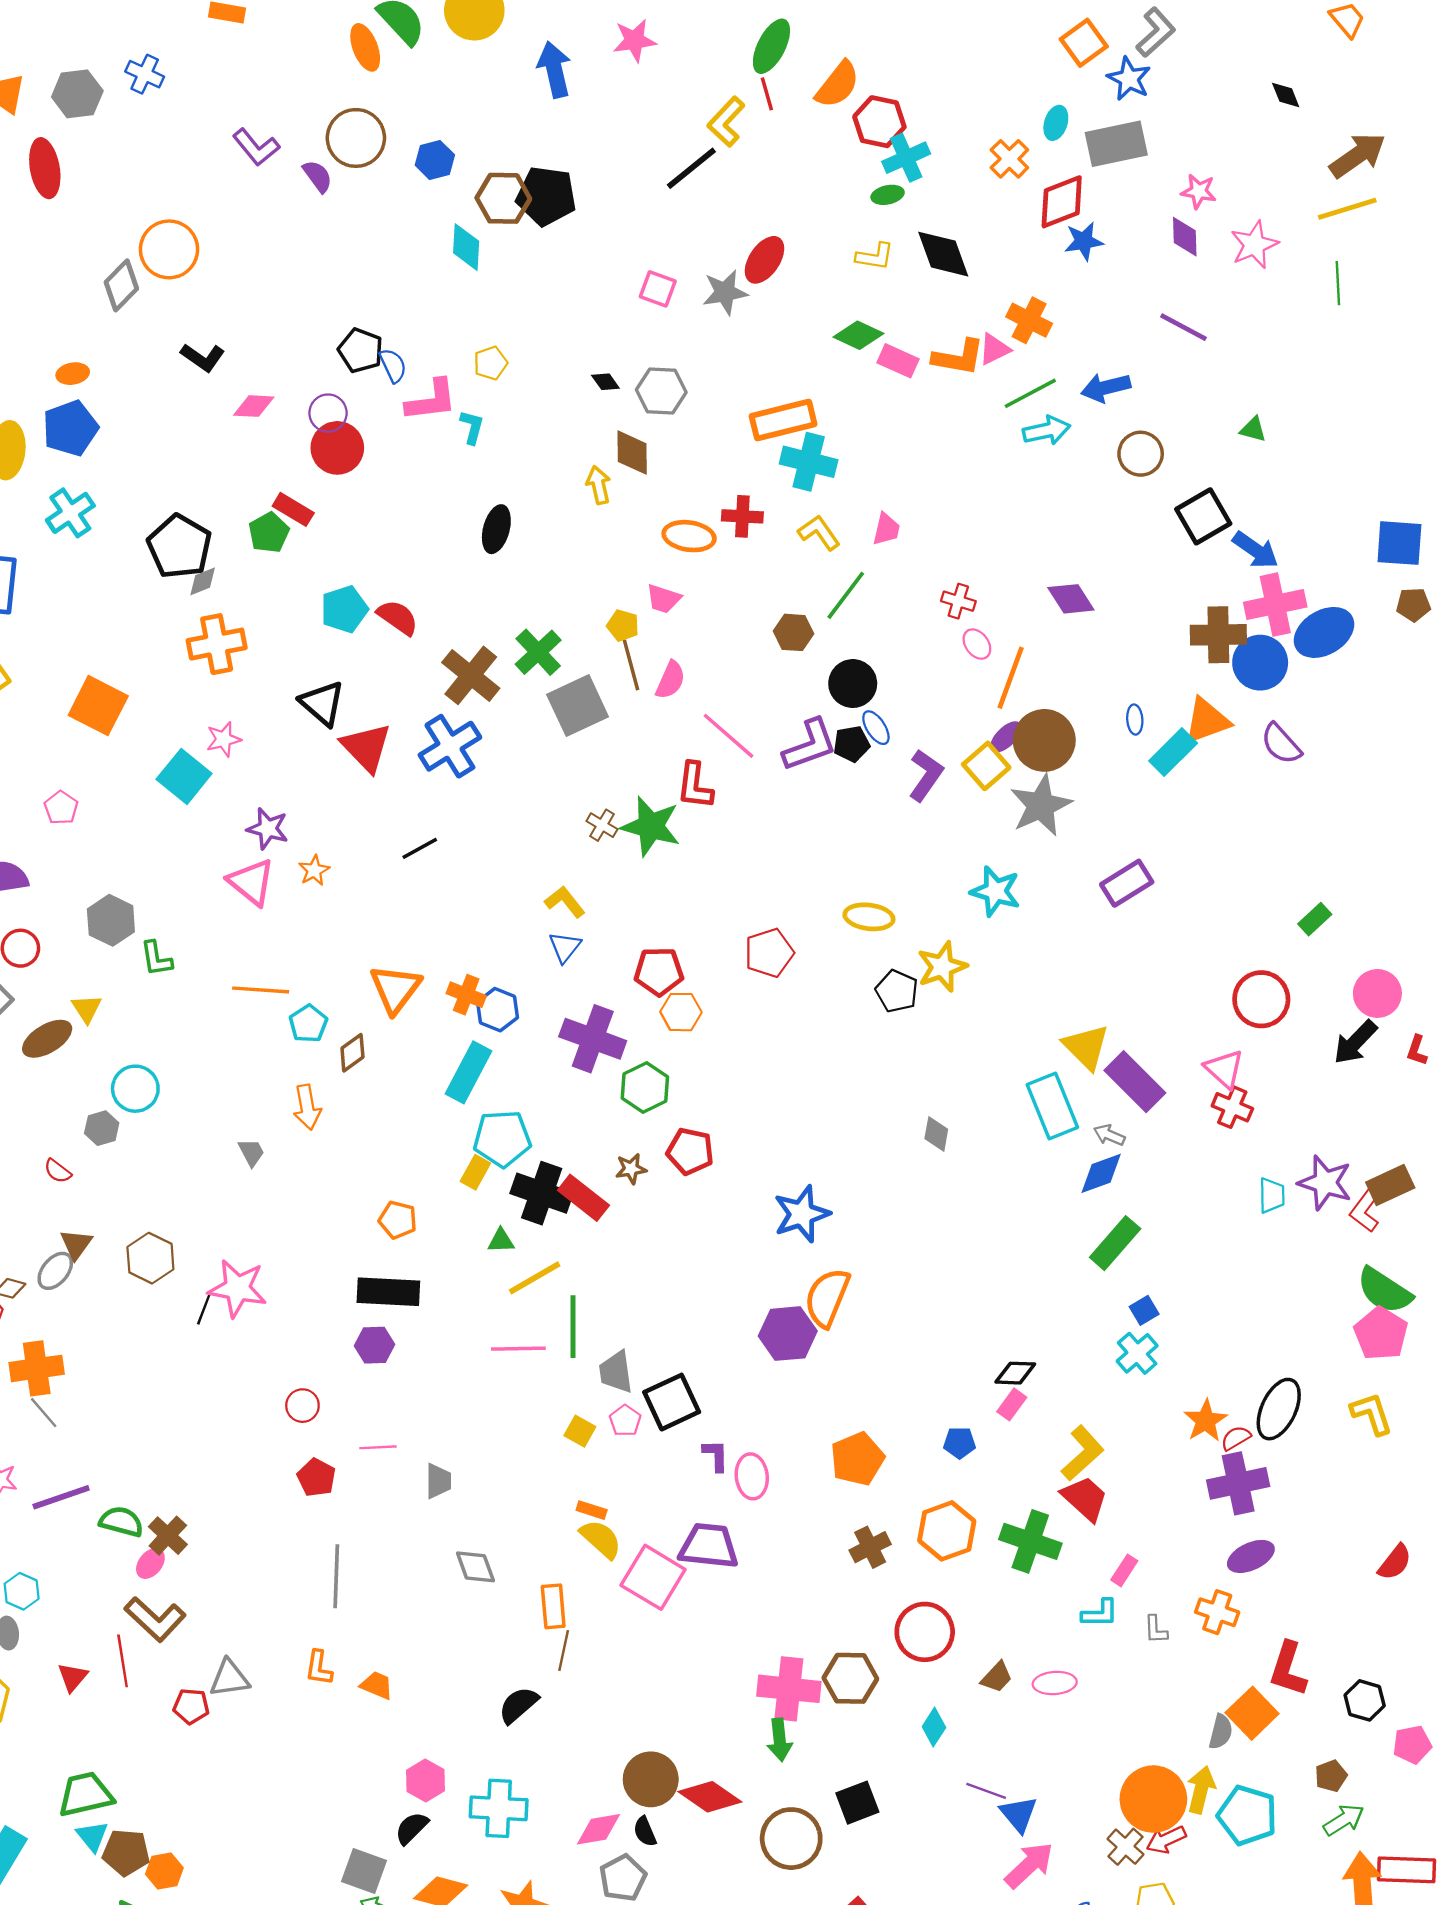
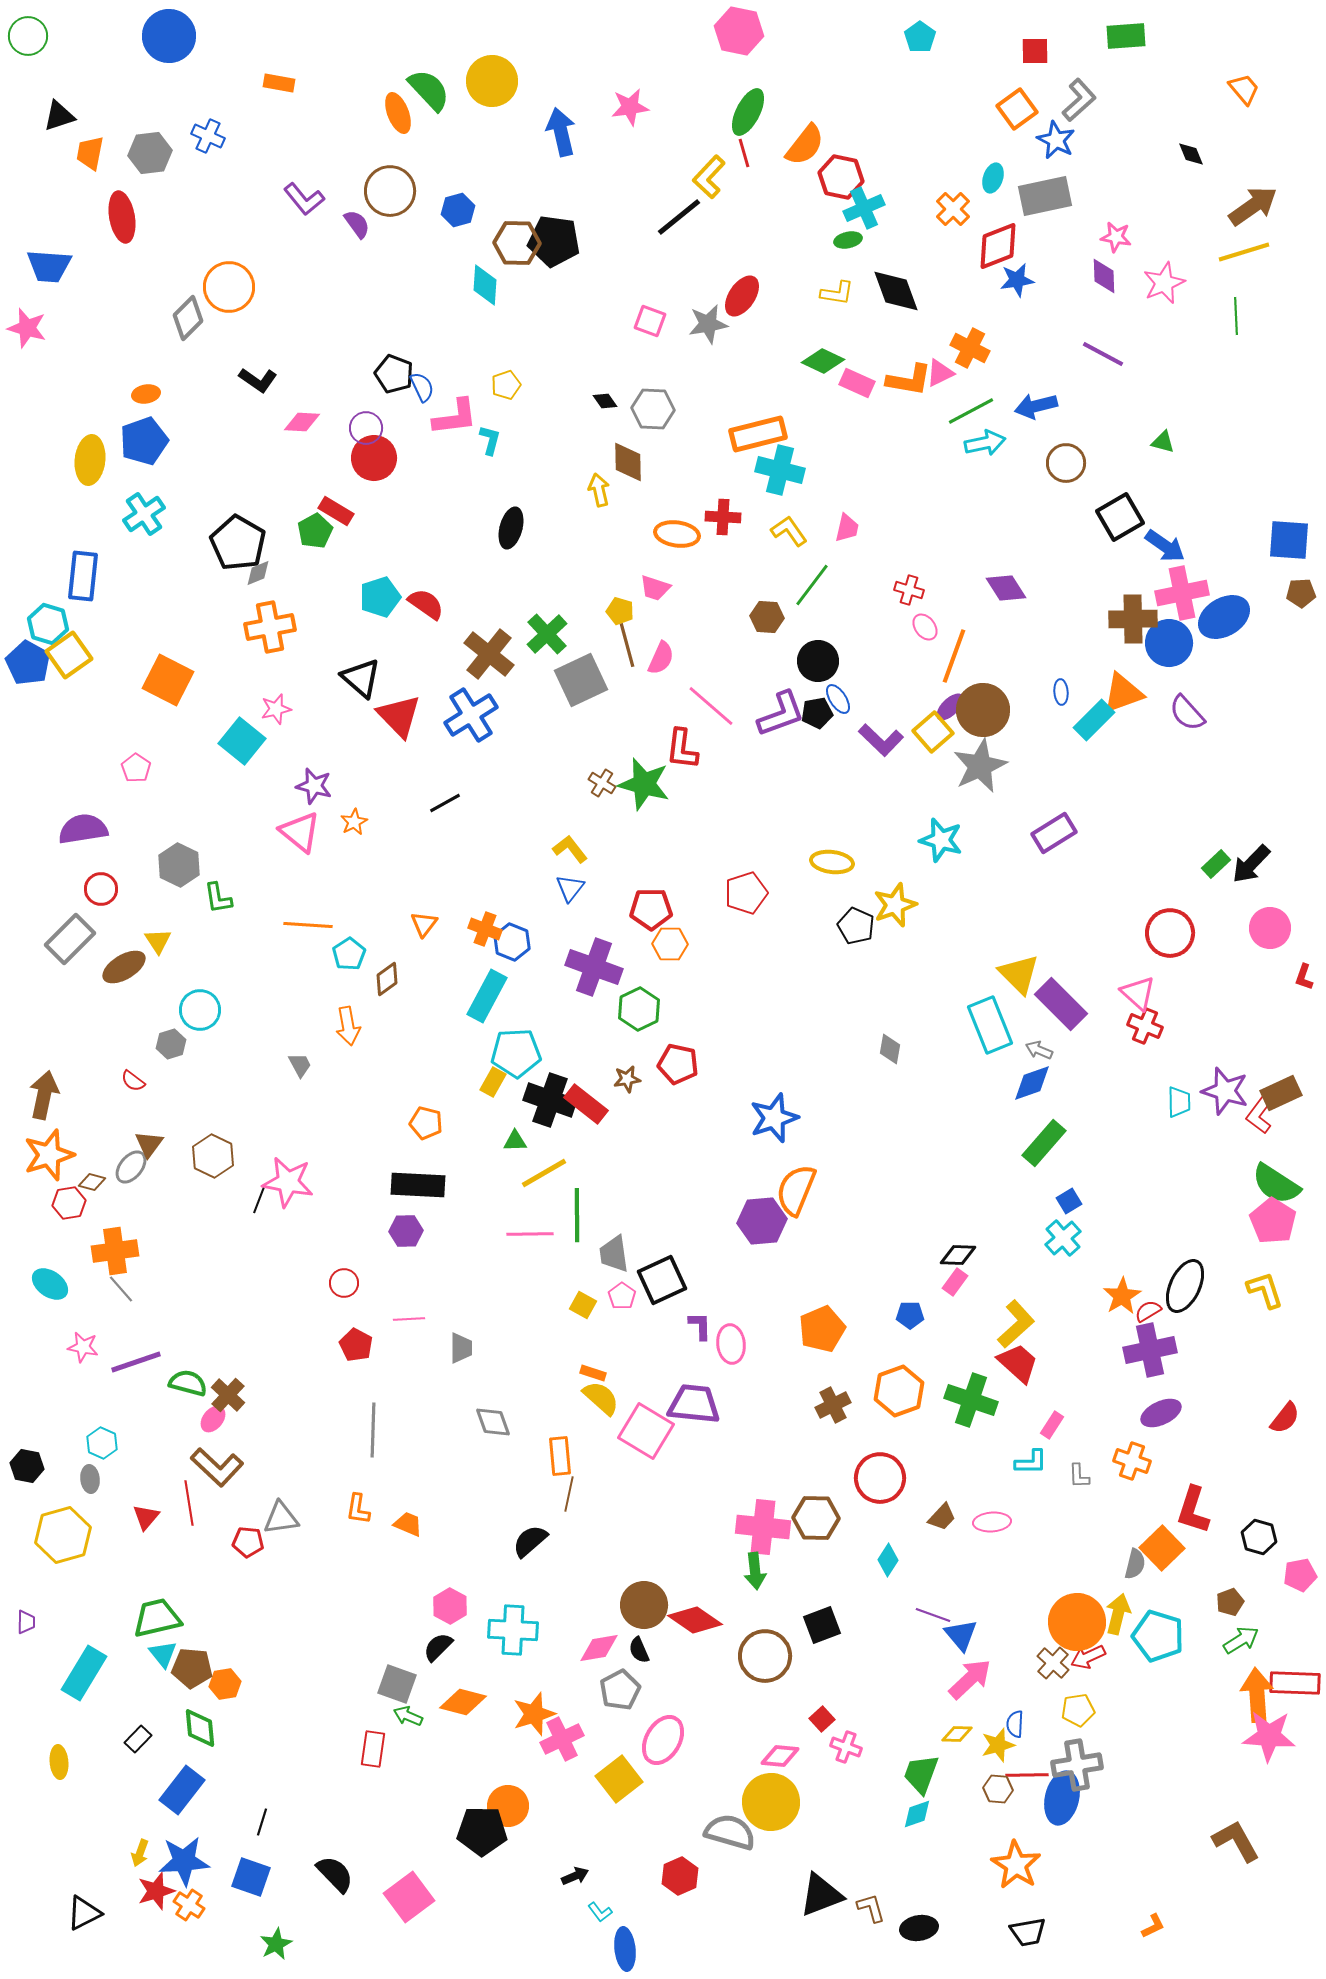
purple L-shape: (926, 775) -> (881, 740), turned 99
orange triangle: (395, 989) -> (424, 924), size x0.6
black arrow: (1355, 1042) -> (1251, 864), moved

